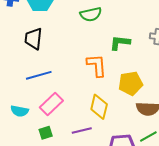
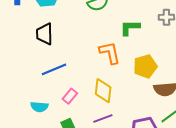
pink rectangle: (51, 104) -> (70, 96), size x0.7
yellow diamond: (99, 107) -> (103, 91), moved

